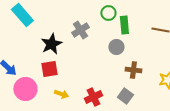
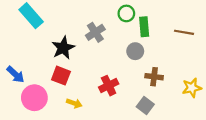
red square: (49, 69) -> (61, 76), turned 30
red cross: (93, 97) -> (109, 86), moved

